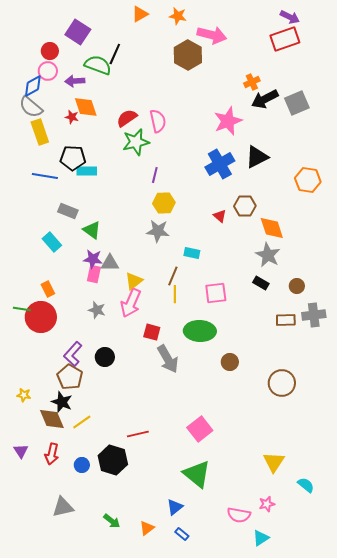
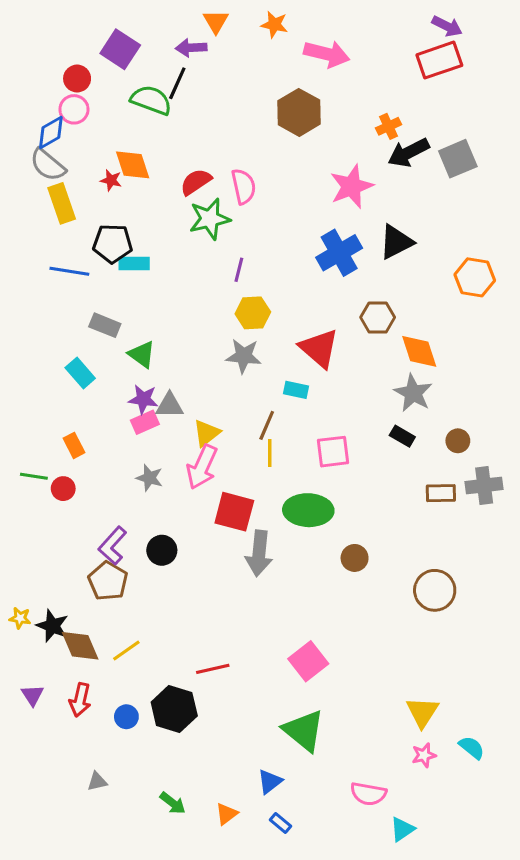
orange triangle: (140, 14) -> (216, 22), turned -30
brown hexagon: (188, 55) -> (299, 112), moved
purple arrow: (75, 81) -> (191, 48), moved
red triangle: (220, 216) -> (319, 348), moved, size x2.0
pink rectangle: (94, 274) -> (145, 422), turned 54
red circle: (41, 317) -> (63, 489), size x0.5
red square: (152, 332) -> (234, 512), size x1.5
gray arrow: (168, 359) -> (259, 553), turned 36
yellow star: (24, 395) -> (20, 618), moved
black star: (62, 402) -> (52, 626), moved
pink star: (267, 504) -> (424, 755), moved
gray triangle: (63, 507) -> (97, 781), size x0.6

